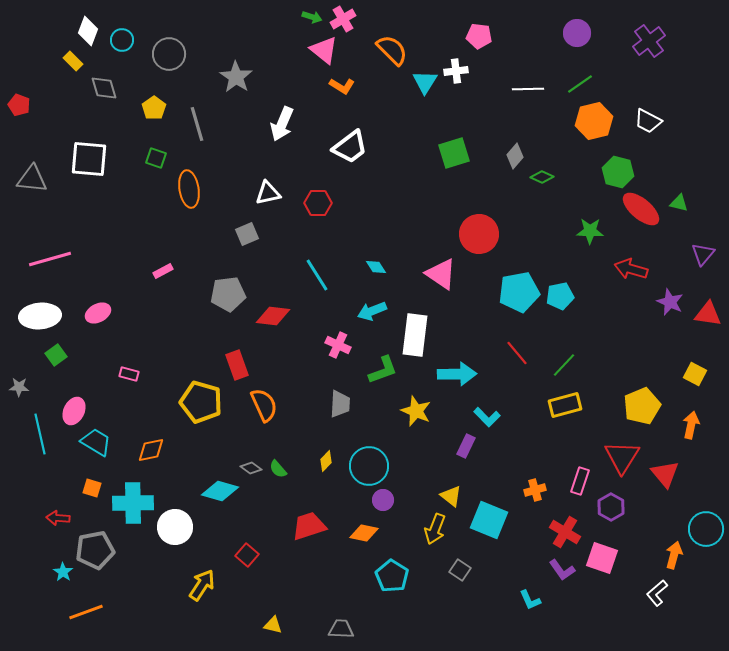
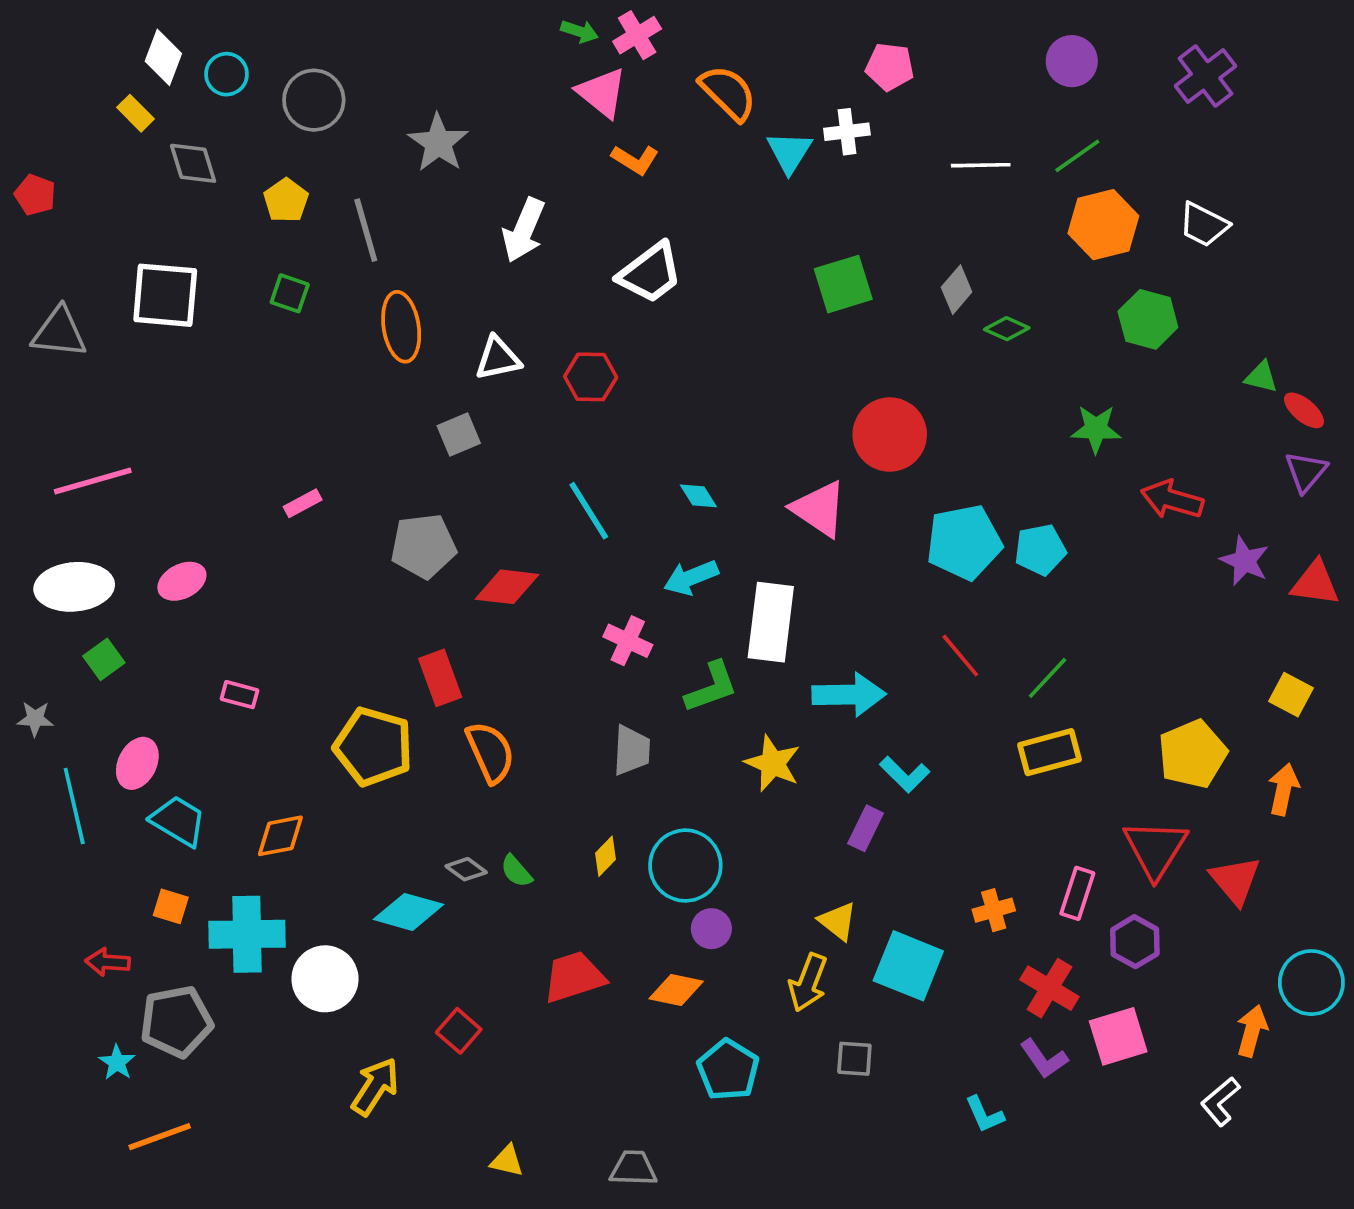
orange ellipse: (189, 189) -> (401, 327), moved
red ellipse: (641, 209) -> (1304, 410), moved, size x0.6
pink square: (602, 558) -> (1118, 1036), turned -36
gray square: (460, 570) -> (854, 1059), turned -30

